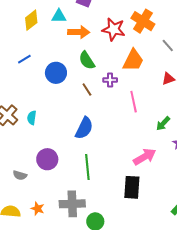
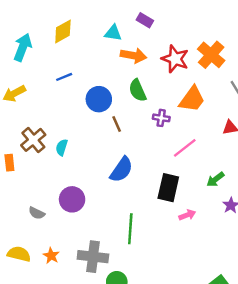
yellow diamond: (31, 20) -> (63, 31), moved
brown line: (87, 90) -> (117, 124), moved
pink line: (134, 102) -> (185, 148), turned 55
pink arrow: (145, 157) -> (187, 215), size x0.6
green line: (87, 167) -> (130, 229), moved
black rectangle: (132, 187) -> (168, 188), moved

